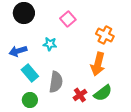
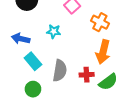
orange cross: (105, 35) -> (100, 22), moved
blue arrow: (18, 51) -> (21, 39), turned 30
red cross: (80, 95) -> (87, 75), moved, turned 32

